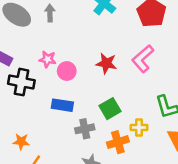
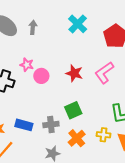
blue rectangle: (62, 105) -> (24, 125), moved
yellow cross: (139, 127) -> (104, 135), moved
orange cross: (118, 142) -> (77, 138), turned -30

